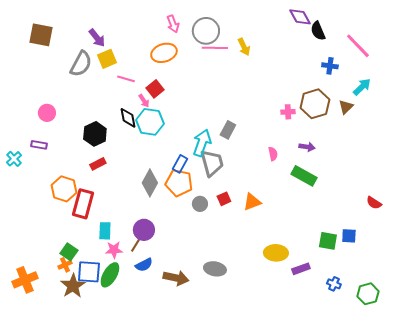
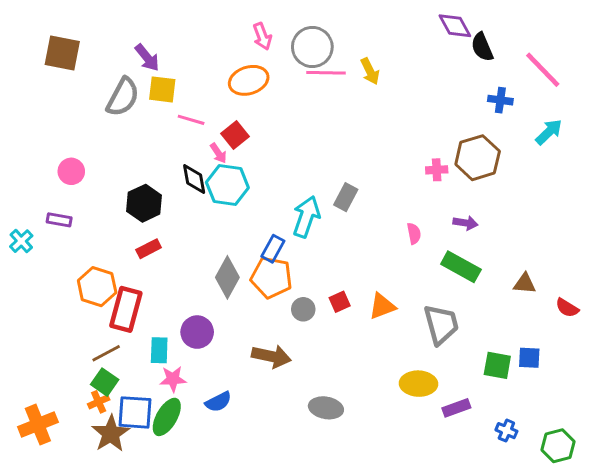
yellow square: (107, 59) -> (162, 89), turned 30
brown triangle: (346, 107) -> (525, 284), moved, turned 49
gray trapezoid: (212, 163) -> (441, 324), moved
purple circle: (144, 230) -> (197, 332), moved
brown line: (137, 243) -> (106, 353), moved, turned 30
brown arrow: (176, 278) -> (271, 356), moved

